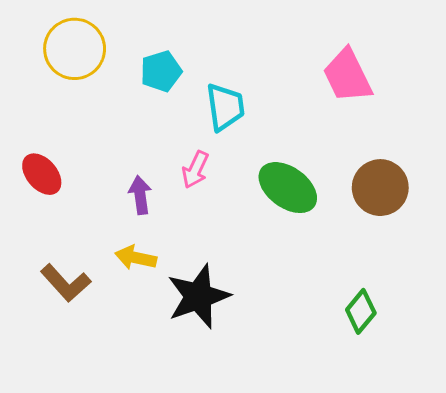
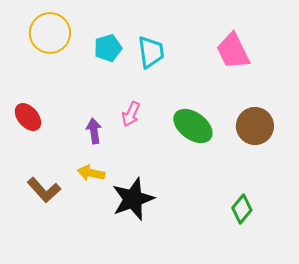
cyan trapezoid: (225, 107) -> (151, 52), moved

